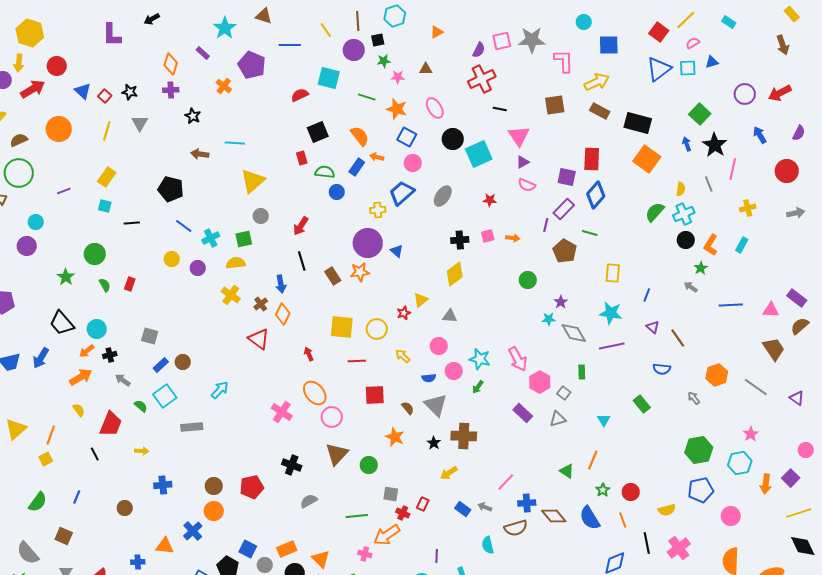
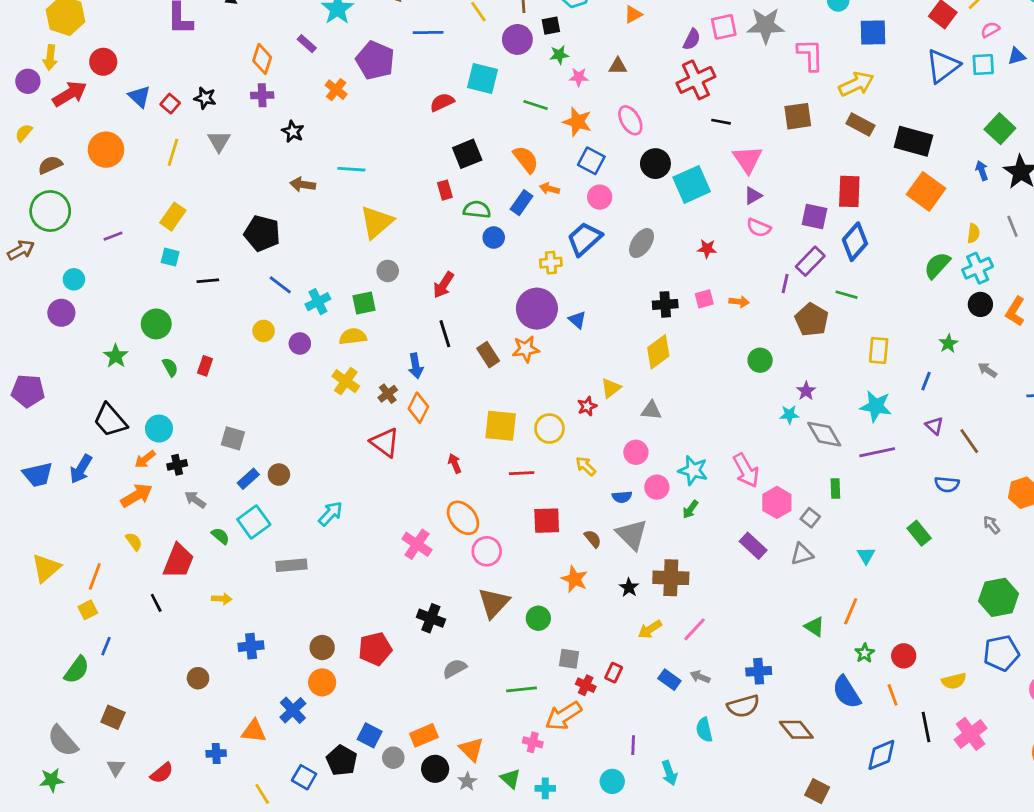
green star: (701, 268) -> (948, 343), moved
pink line: (506, 482) -> (695, 629), moved
blue line: (77, 497) -> (106, 646), moved
brown diamond: (554, 516) -> (796, 730), moved

